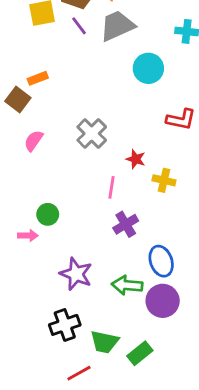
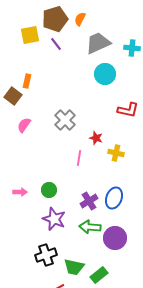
gray trapezoid: (117, 26) -> (98, 43), moved
orange rectangle: (38, 78) -> (27, 81), turned -56
green circle: (48, 214) -> (49, 190), moved
purple cross: (126, 224) -> (89, 201), moved
blue ellipse: (161, 261) -> (114, 198), moved, turned 40

